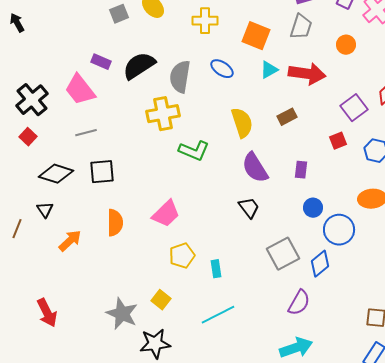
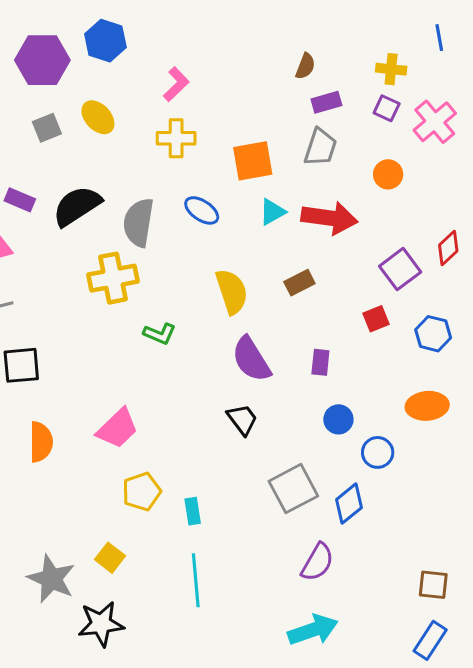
orange square: (256, 36) -> (253, 161), turned -32
green L-shape: (194, 151) -> (160, 334), size x0.7
blue circle: (339, 230) -> (378, 452), size x0.7
cyan line: (218, 315) -> (196, 580), turned -68

